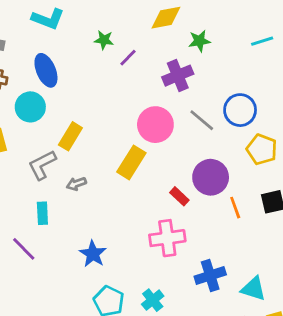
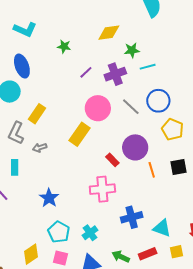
cyan line: (262, 41) -> (148, 67), moved
purple line: (128, 58) -> (86, 72), moved
gray L-shape: (42, 165) -> (16, 133), turned -40

